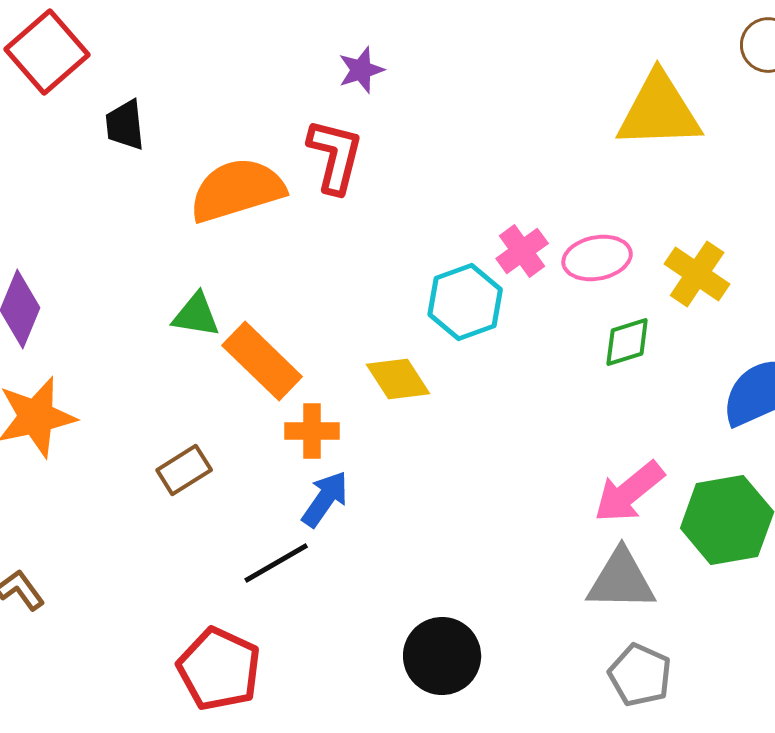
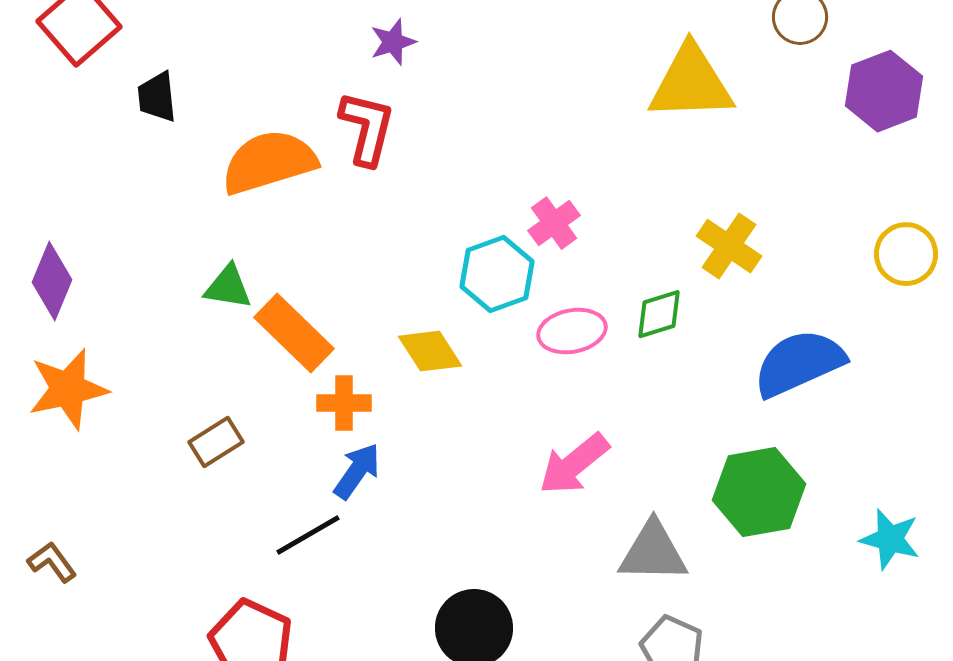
pink ellipse: (597, 258) -> (572, 331), moved
pink arrow: (629, 492) -> (574, 464), moved

